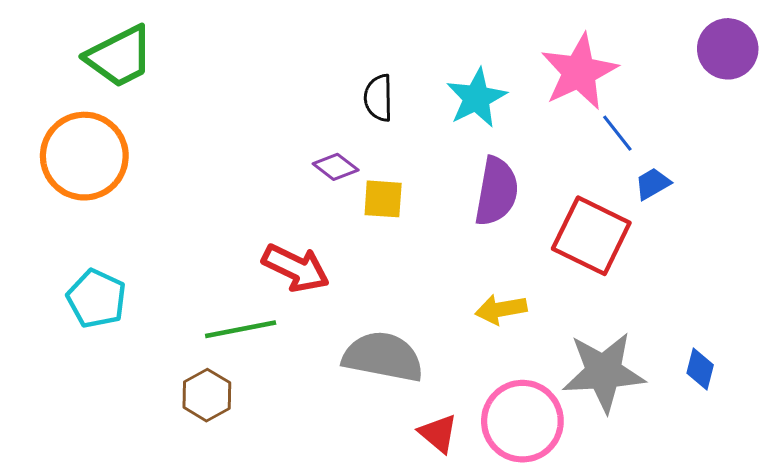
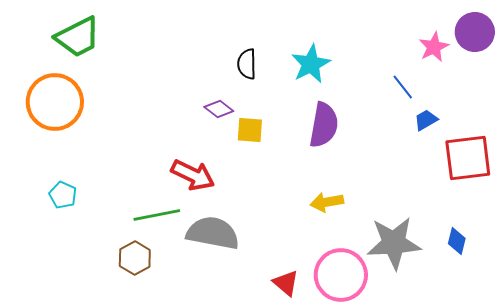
pink star: (579, 72) -> (434, 47), moved, size x0.6
red square: (591, 236) -> (468, 158), moved, turned -33
cyan pentagon: (97, 299) -> (63, 195), size x0.7
gray semicircle: (383, 357) -> (213, 233), moved

